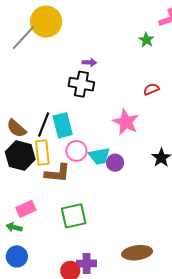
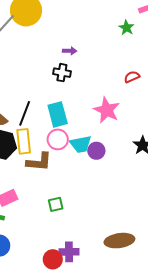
black cross: (81, 84) -> (62, 73), size x0.7
cyan rectangle: (63, 125) -> (58, 114), moved
green square: (74, 216) -> (56, 204), size x0.6

